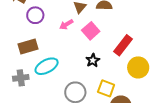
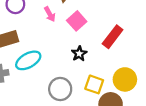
pink arrow: (66, 24) -> (50, 14), turned -88
yellow circle: (138, 67) -> (125, 79), moved

